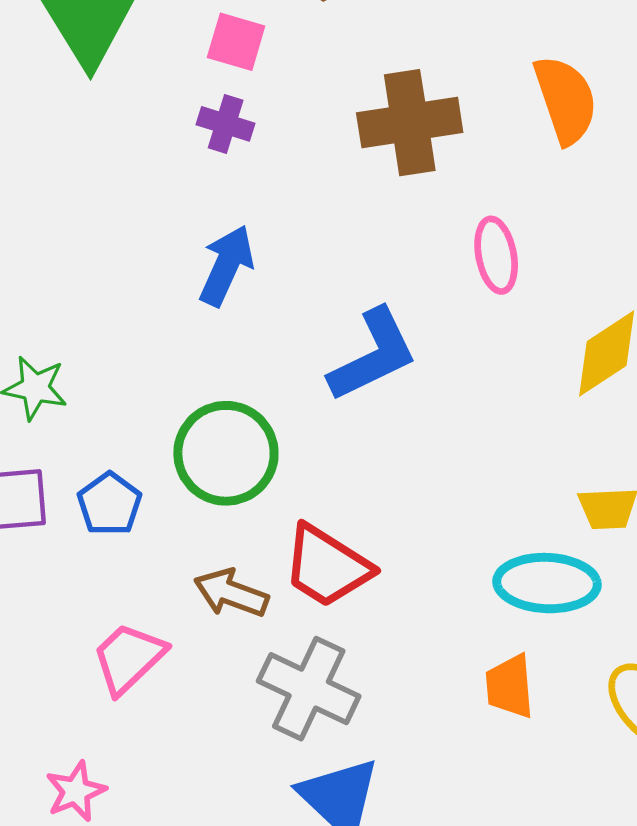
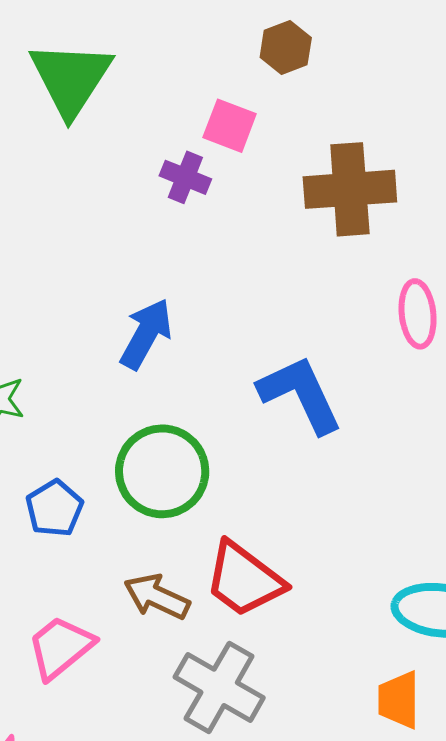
pink square: (236, 42) -> (230, 126), moved
blue arrow: (226, 266) -> (146, 334), moved
blue L-shape: (373, 355) -> (300, 394), turned -94

